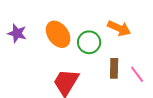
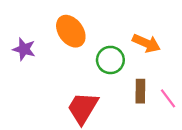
orange ellipse: (58, 34) -> (71, 31), moved

